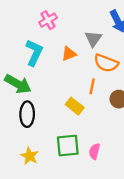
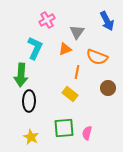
gray triangle: (93, 39) -> (77, 32), moved
green arrow: (18, 84) -> (21, 75), turned 65
orange line: (92, 86) -> (77, 72), moved

